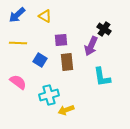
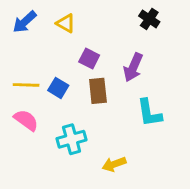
black cross: (104, 29) -> (149, 19), moved
purple square: (61, 40) -> (89, 59), turned 32
yellow line: (18, 43) -> (26, 85), moved
yellow arrow: (66, 110) -> (114, 164), moved

